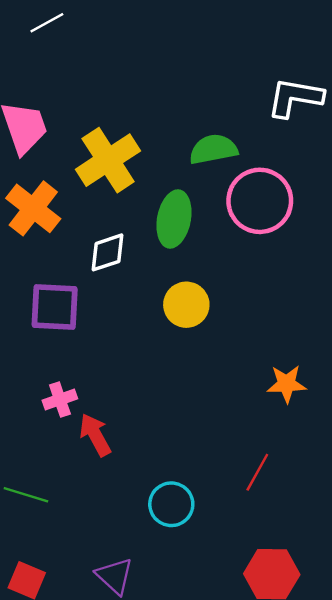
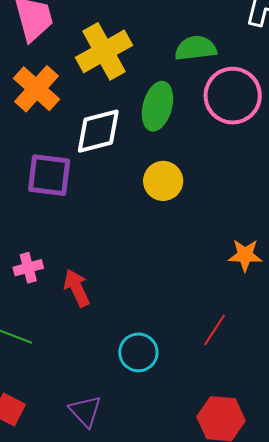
white diamond: (108, 252) -> (98, 131), size x1.4
pink cross: (60, 399) -> (28, 268), moved

